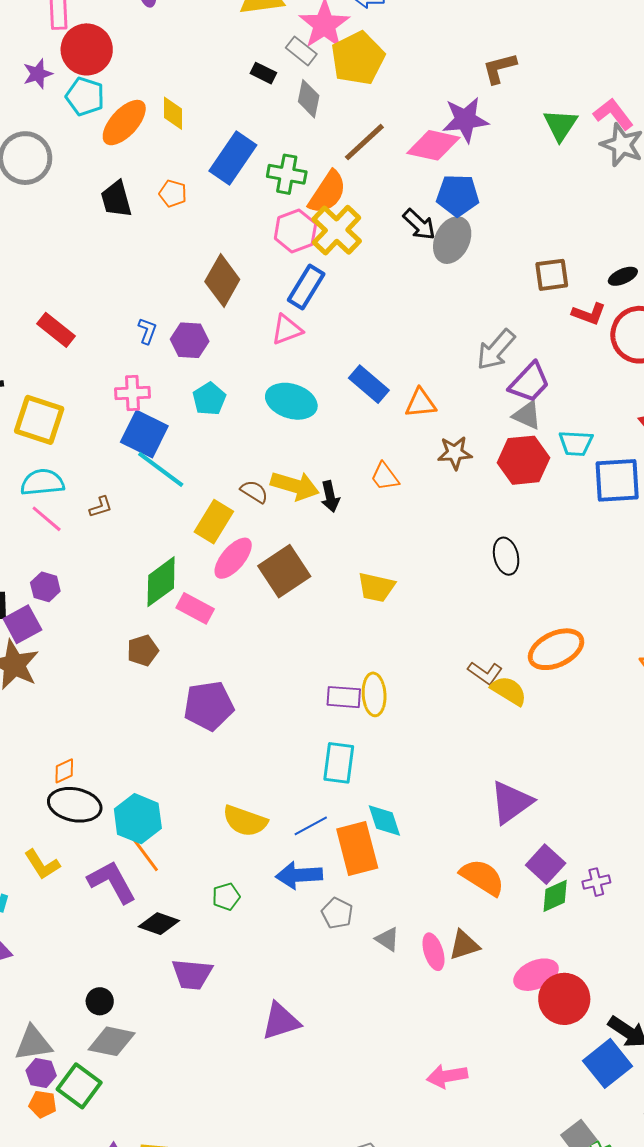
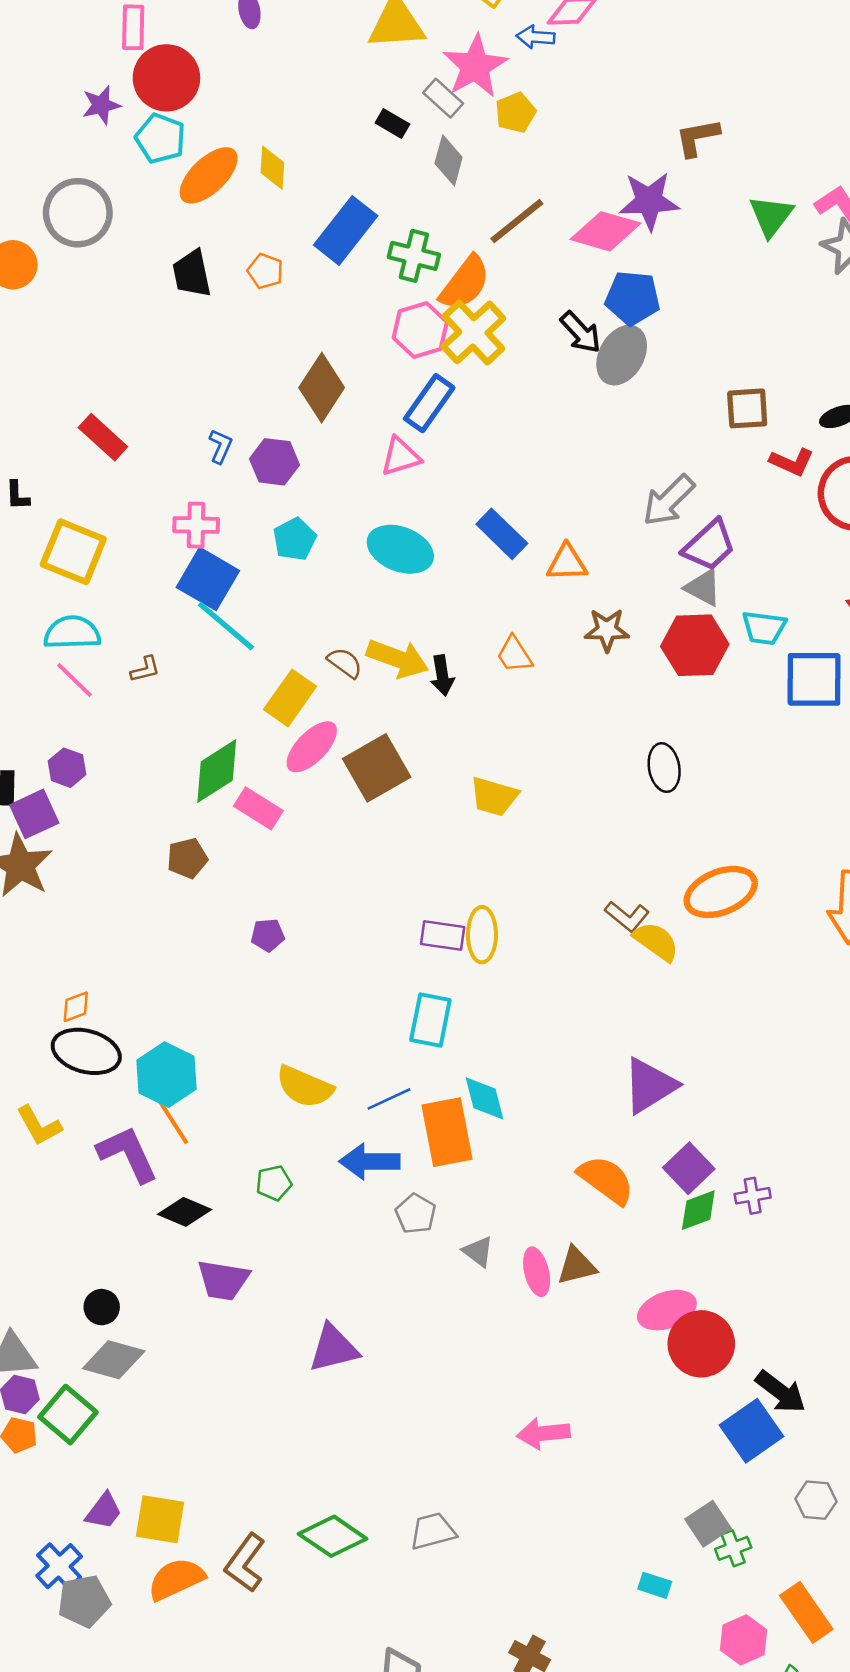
yellow pentagon: (358, 58) -> (516, 112), size x0.6
purple pentagon: (209, 706) -> (268, 935), size x0.5

